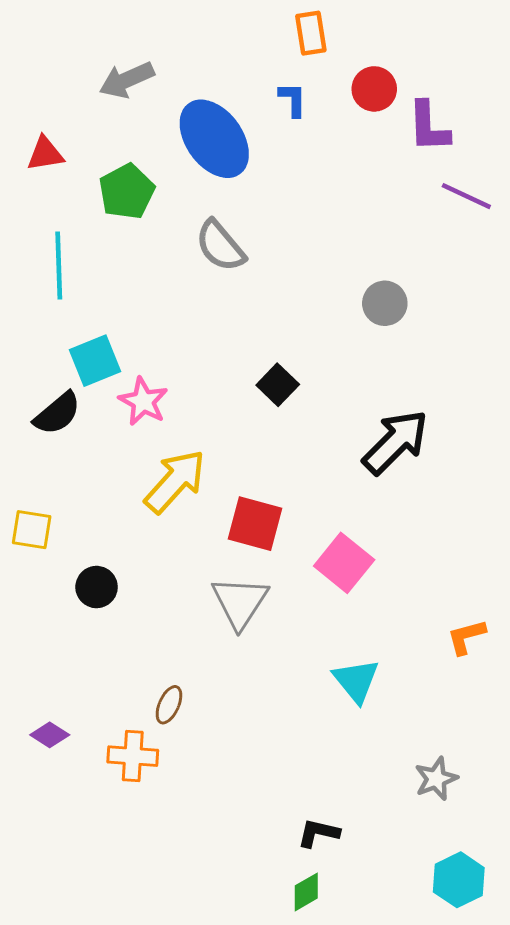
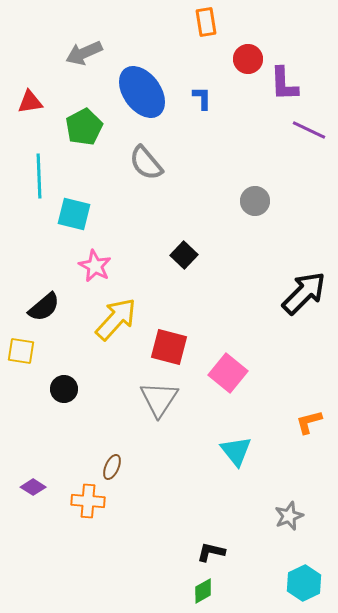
blue L-shape: (293, 100) -> (202, 98), moved
cyan square: (95, 361) -> (74, 214), moved, turned 36
black semicircle: (57, 413) -> (44, 307), moved
black arrow: (395, 442) -> (304, 293), moved

